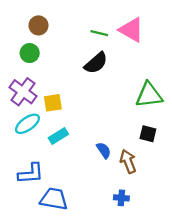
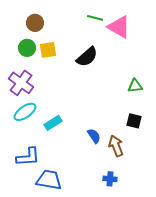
green line: (99, 33) -> (95, 18), moved
green triangle: (149, 95) -> (135, 86), size x0.6
yellow square: (53, 103) -> (48, 50), moved

